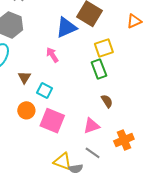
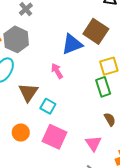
brown triangle: (24, 77) -> (28, 92), size x1.5
orange circle: (26, 110) -> (21, 133), moved
pink triangle: (91, 126) -> (93, 143), turned -48

